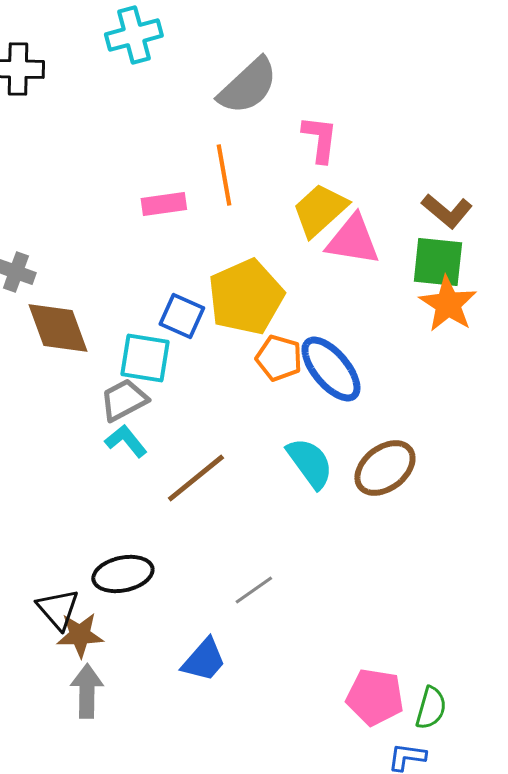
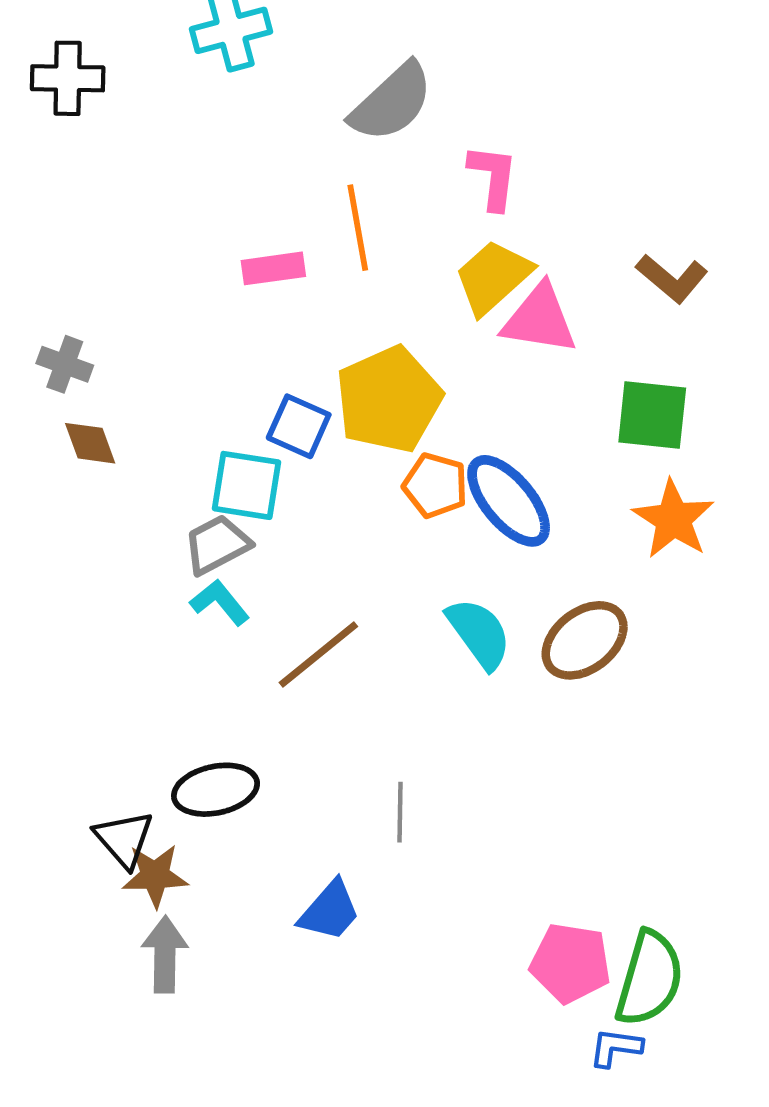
green square: (438, 262) -> (652, 415), moved
orange star: (448, 304) -> (673, 519), moved
brown diamond: (58, 328) -> (90, 443), moved, size x0.6
gray line: (254, 590) -> (400, 812), turned -54
green semicircle: (431, 708) -> (649, 978), size x1.6

